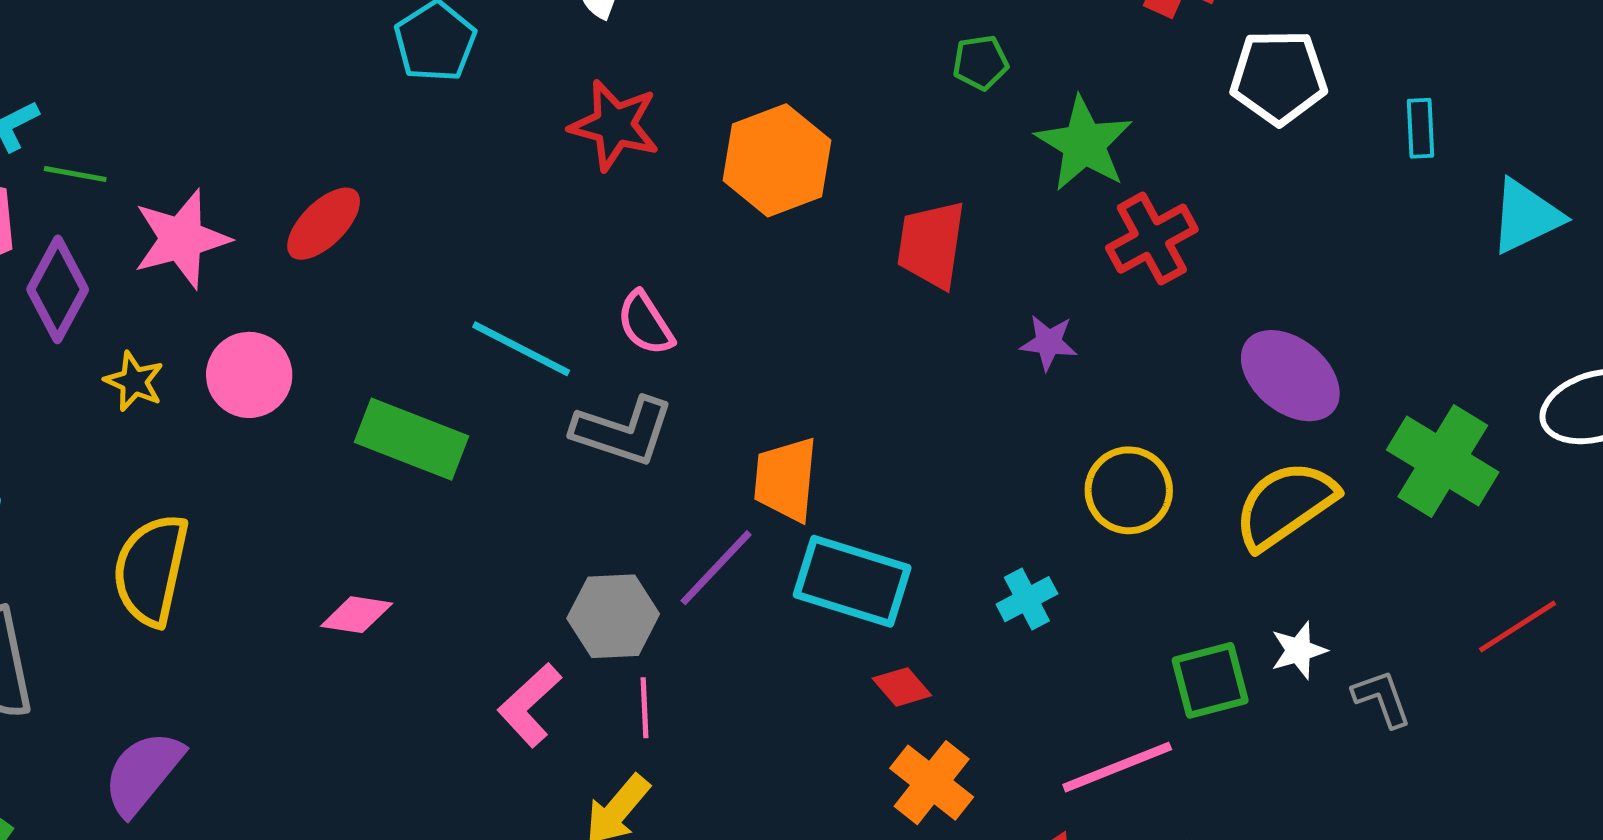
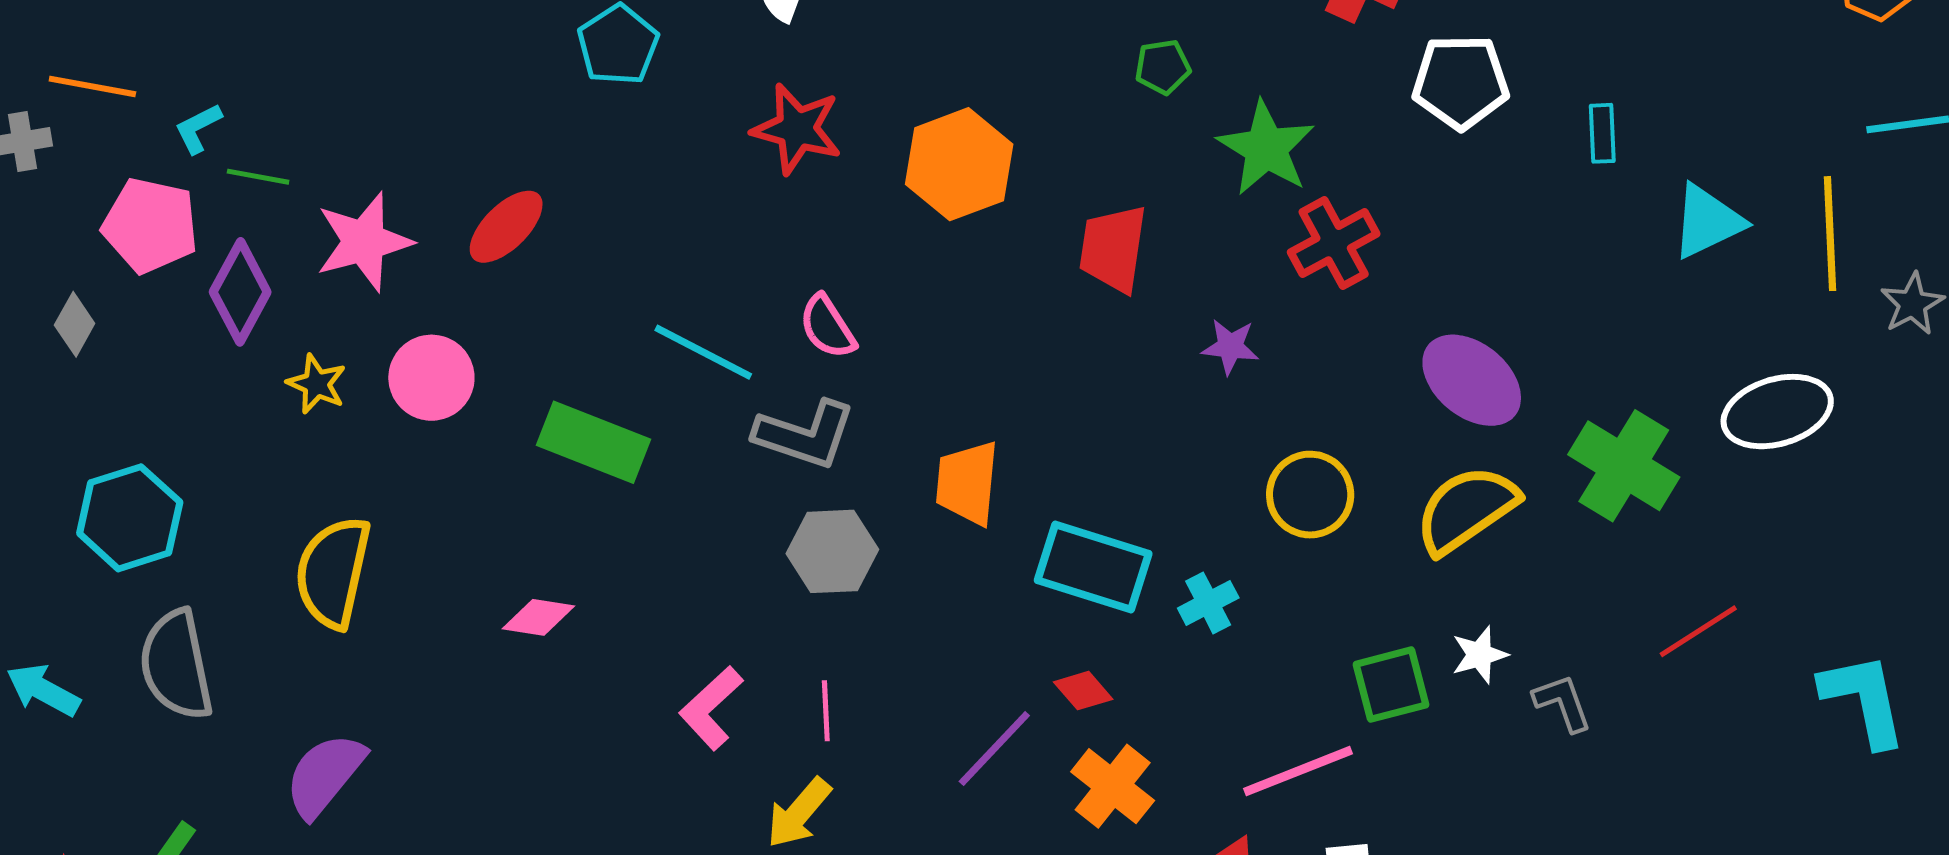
purple line: (716, 568) -> (994, 749), moved
cyan rectangle: (852, 581) -> (1093, 567), moved
gray hexagon: (613, 616) -> (832, 551), moved

